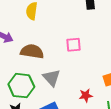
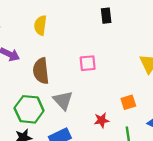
brown semicircle: (32, 51) -> (41, 71), turned -105

